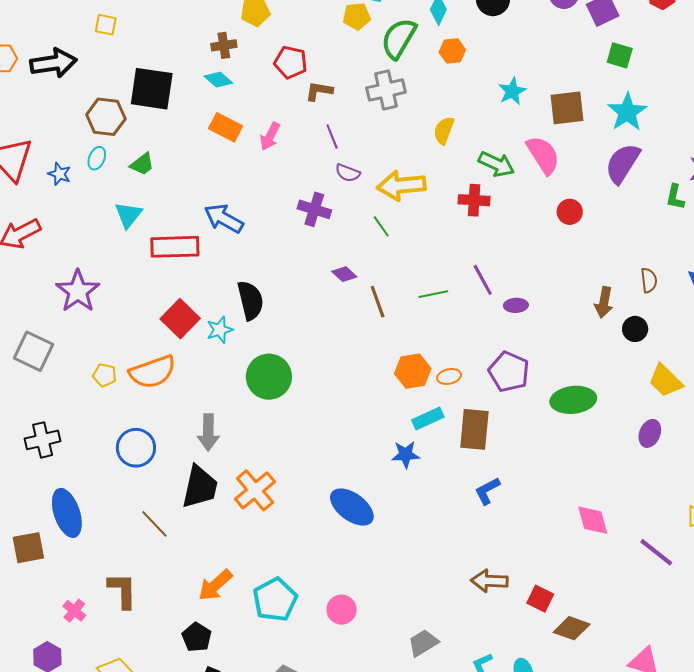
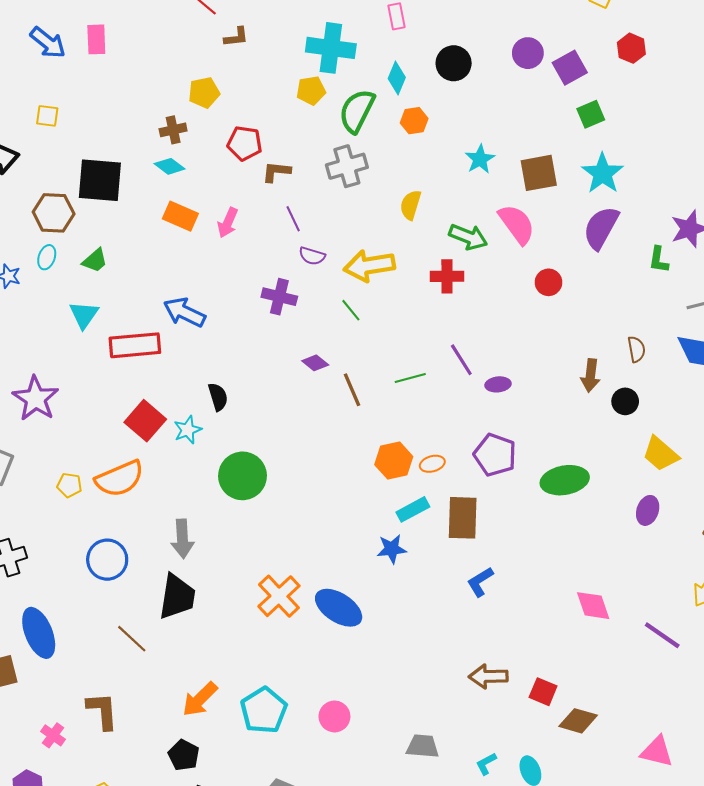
green square: (620, 55) -> (591, 114), turned -36
black semicircle: (250, 300) -> (218, 397), size x0.7
orange cross: (255, 490) -> (279, 596), moved
gray trapezoid: (423, 643) -> (423, 746), turned 40

